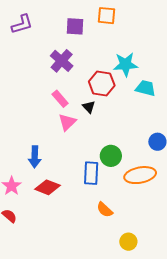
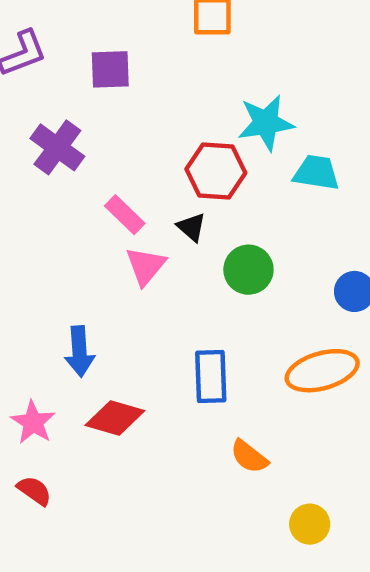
purple square: (75, 26) -> (110, 69), moved
purple cross: (62, 61) -> (57, 147), moved
green circle: (111, 156) -> (248, 270), moved

